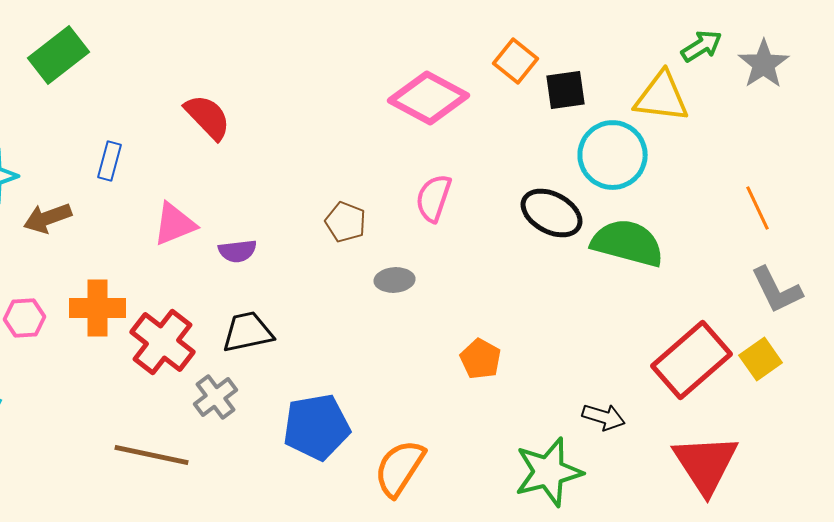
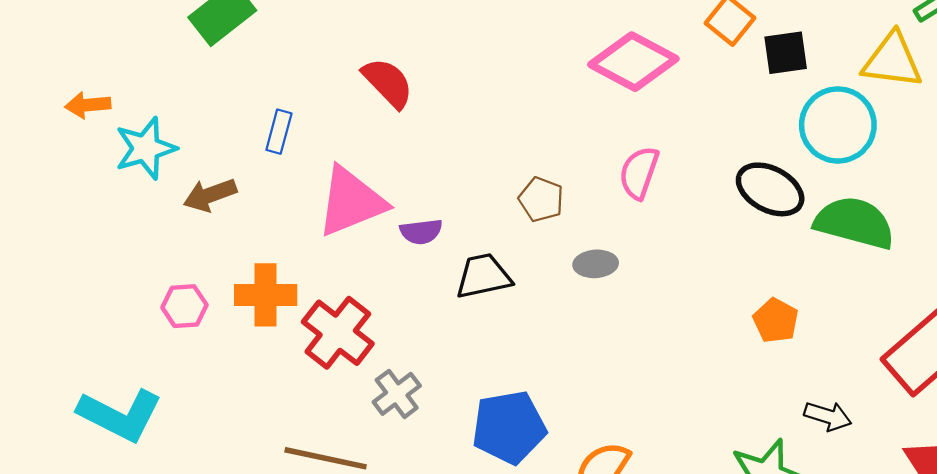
pink triangle: (175, 224) -> (351, 202), size x1.5
black trapezoid: (248, 332) -> (483, 276), moved
orange pentagon: (481, 359) -> (776, 321), moved

